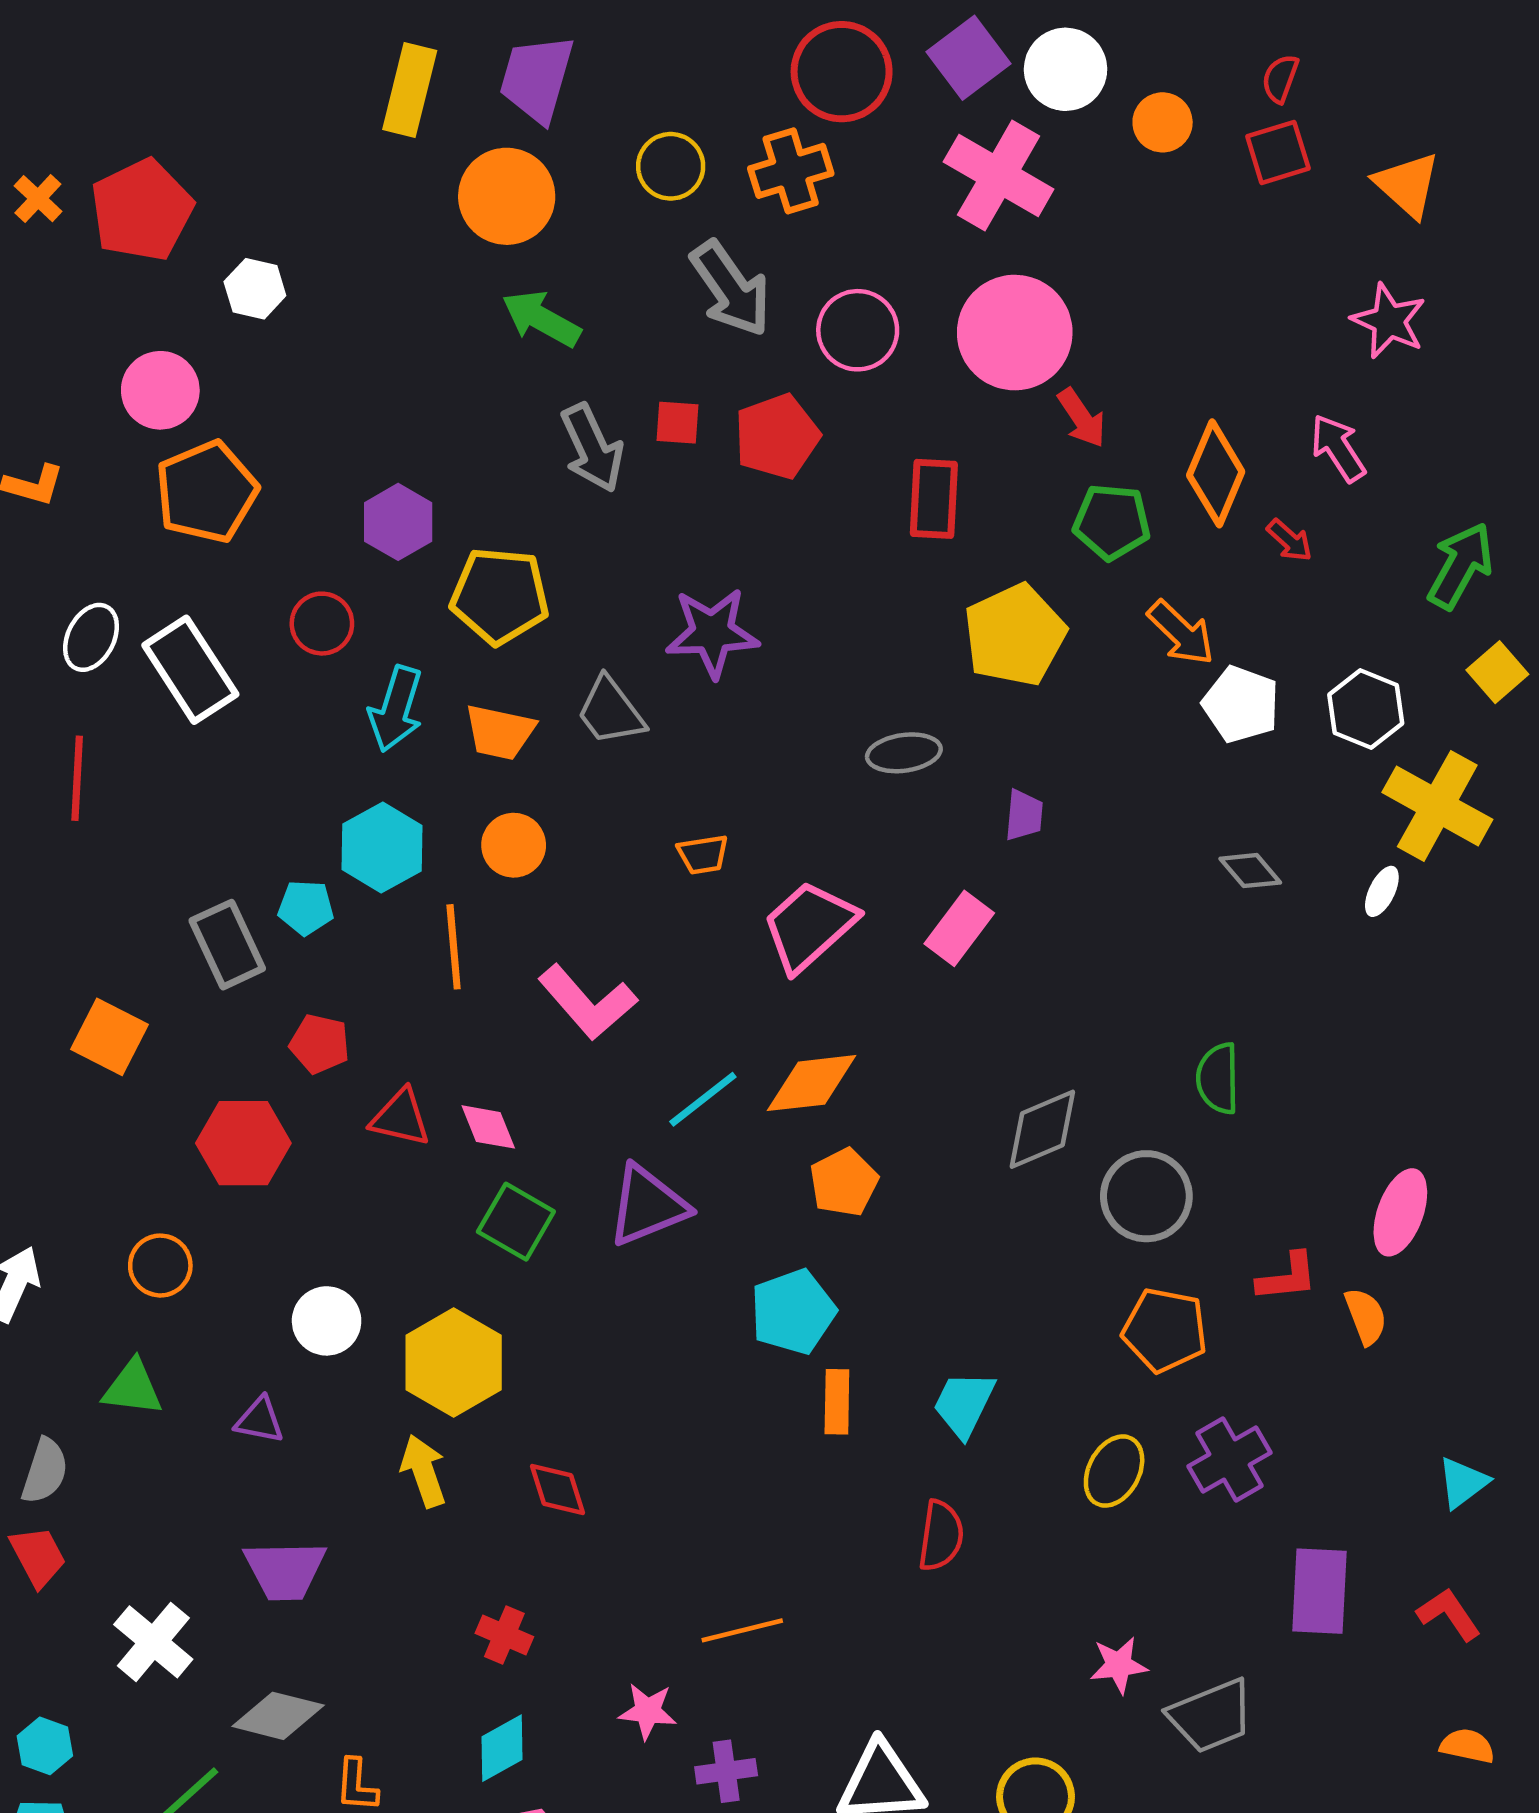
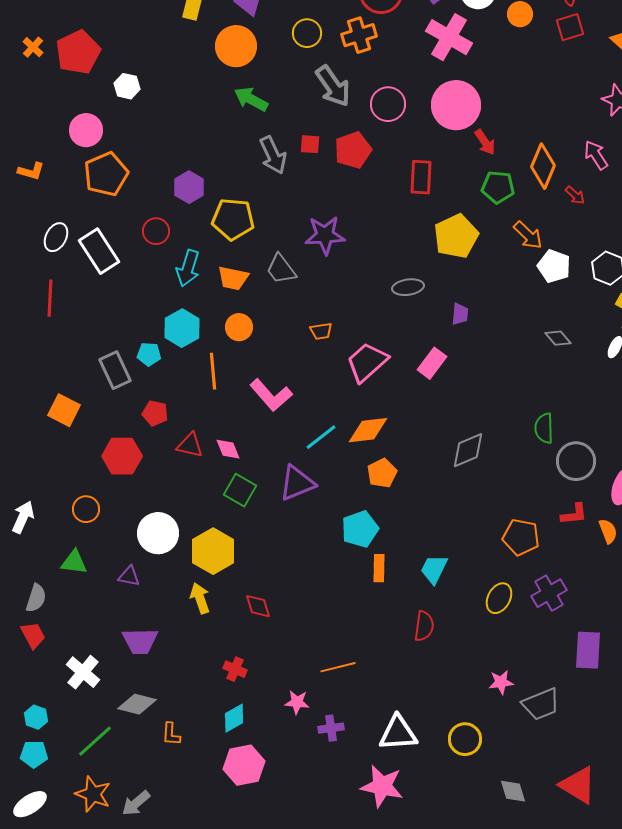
gray circle: (1146, 1196) -> (576, 461), moved
white circle: (327, 1321) -> (158, 533), size x1.4

